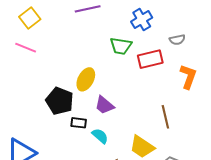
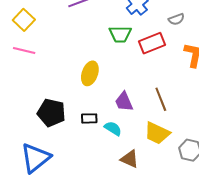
black pentagon: (60, 101) -> (51, 113), moved
purple trapezoid: (104, 105) -> (124, 102), moved, turned 35
brown line: (165, 117) -> (161, 99), moved

